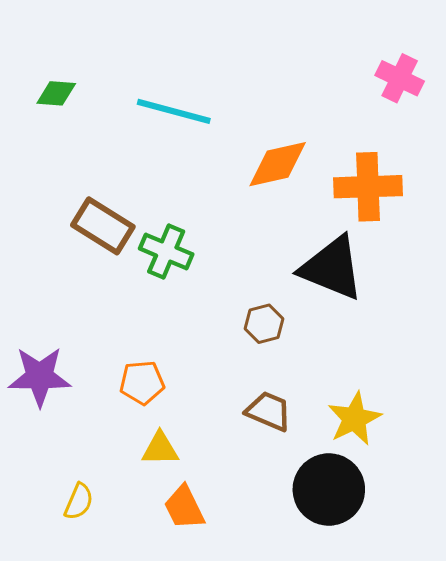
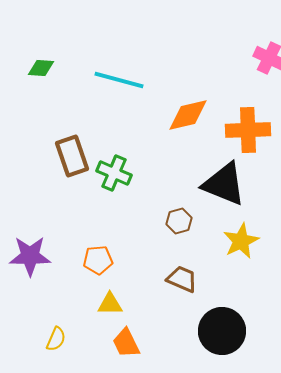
brown rectangle: (103, 226) -> (72, 156), turned 39
yellow star: (354, 419) -> (241, 241), moved

